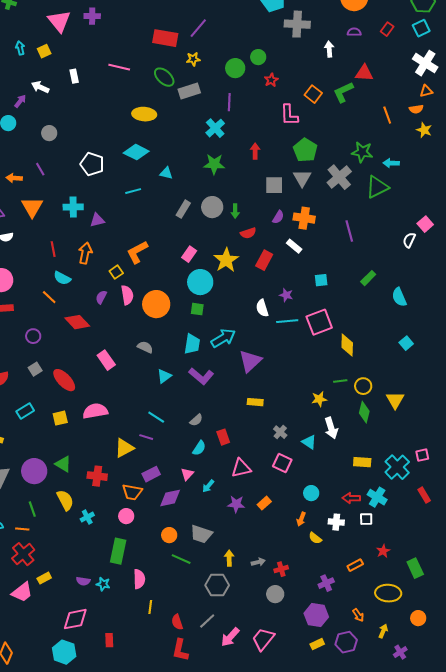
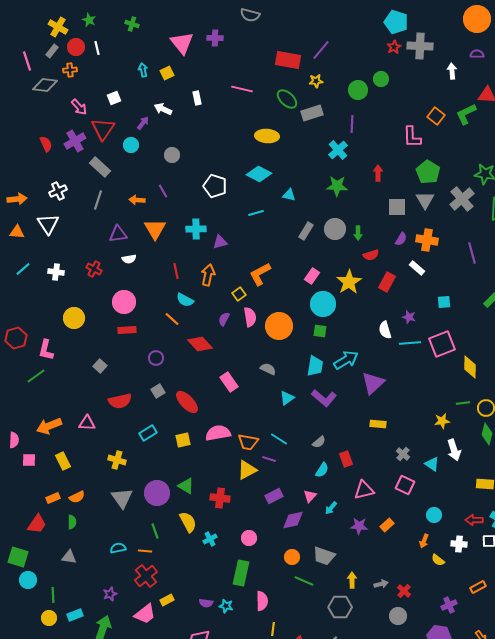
red star: (271, 80) -> (394, 47), moved
orange trapezoid: (132, 492) -> (248, 442), moved
red cross: (281, 569) -> (404, 591), turned -32

